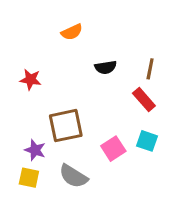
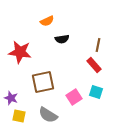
black semicircle: (106, 67) -> (62, 39), moved
red star: (30, 80) -> (20, 52), size x1.6
purple star: (35, 150) -> (11, 98), moved

